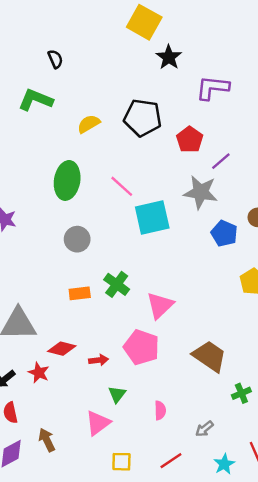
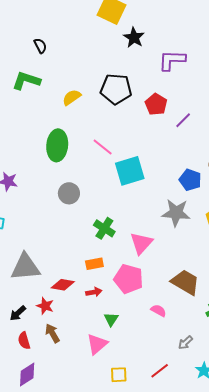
gray star: (201, 192) -> (176, 213), moved
orange rectangle: (80, 293) -> (94, 264), moved
pink semicircle: (160, 410) -> (158, 311), moved, turned -56
brown arrow: (47, 440) -> (52, 333), moved

